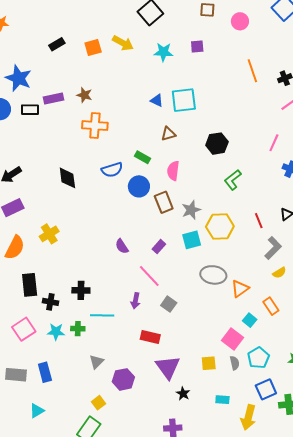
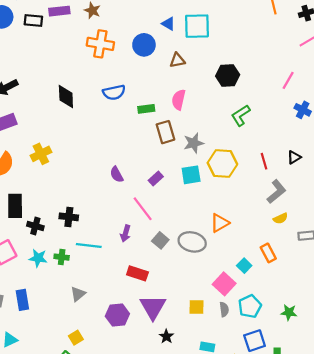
green rectangle: (143, 157) -> (146, 109), moved, turned -42
blue circle: (139, 186) -> (144, 45), moved
gray ellipse: (213, 275) -> (192, 242), moved
orange triangle: (240, 289) -> (220, 223), moved
purple hexagon: (123, 379) -> (117, 315), moved

